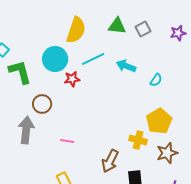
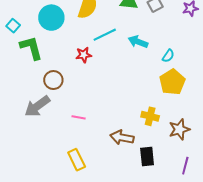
cyan circle: (55, 59) -> (51, 18), moved
yellow pentagon: (159, 121) -> (172, 82), moved
gray arrow: (26, 130) -> (37, 106), turned -132
brown arrow: (110, 161) -> (122, 137), turned 75

